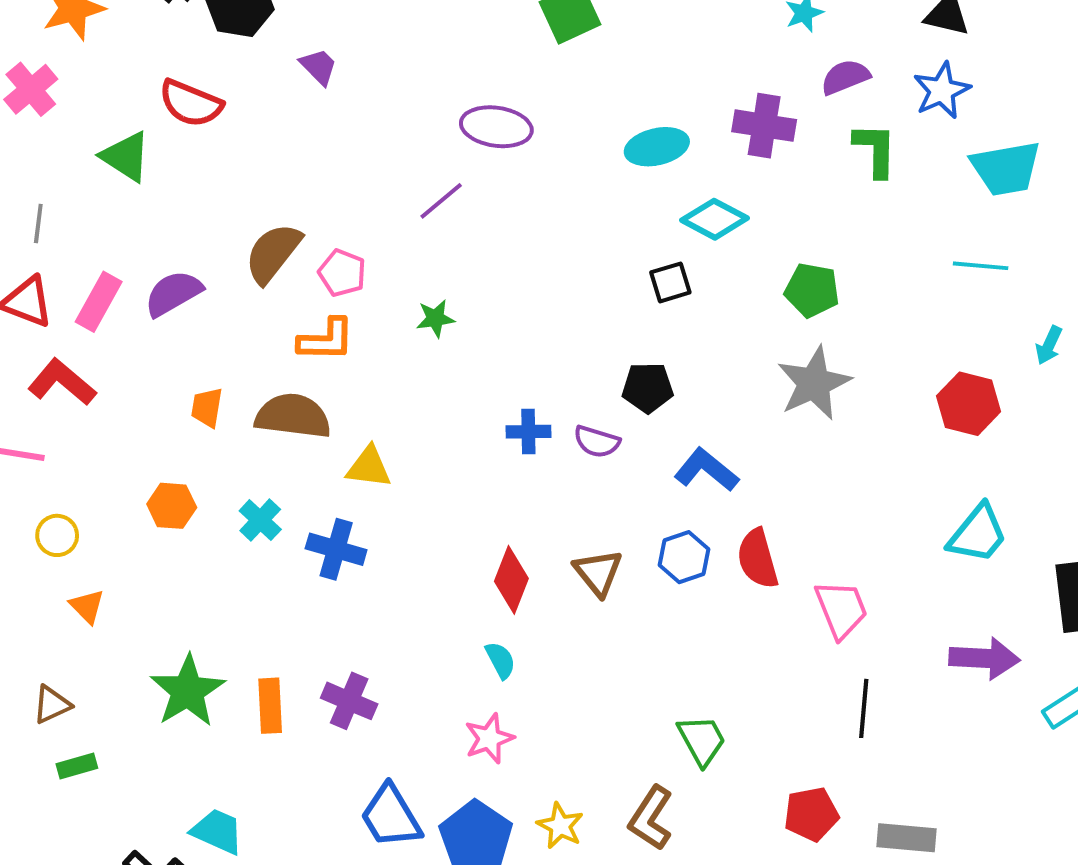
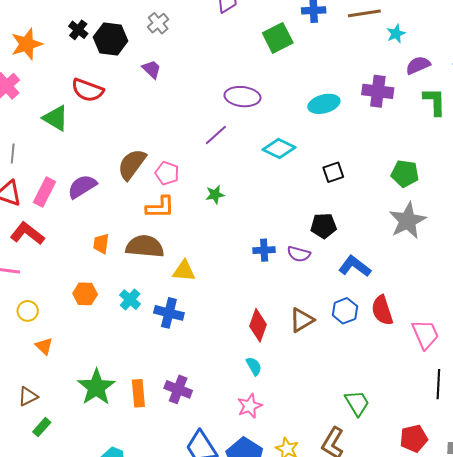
cyan diamond: (715, 219) -> (279, 149), moved
brown triangle: (598, 572) -> (302, 320), turned 40
green rectangle: (77, 766) -> (42, 427), turned -30

